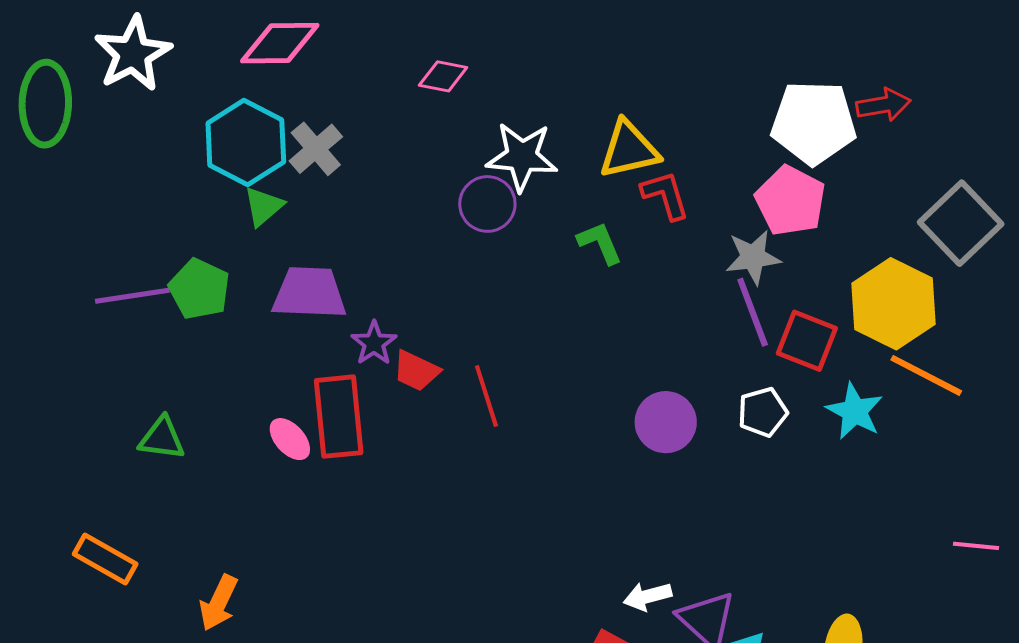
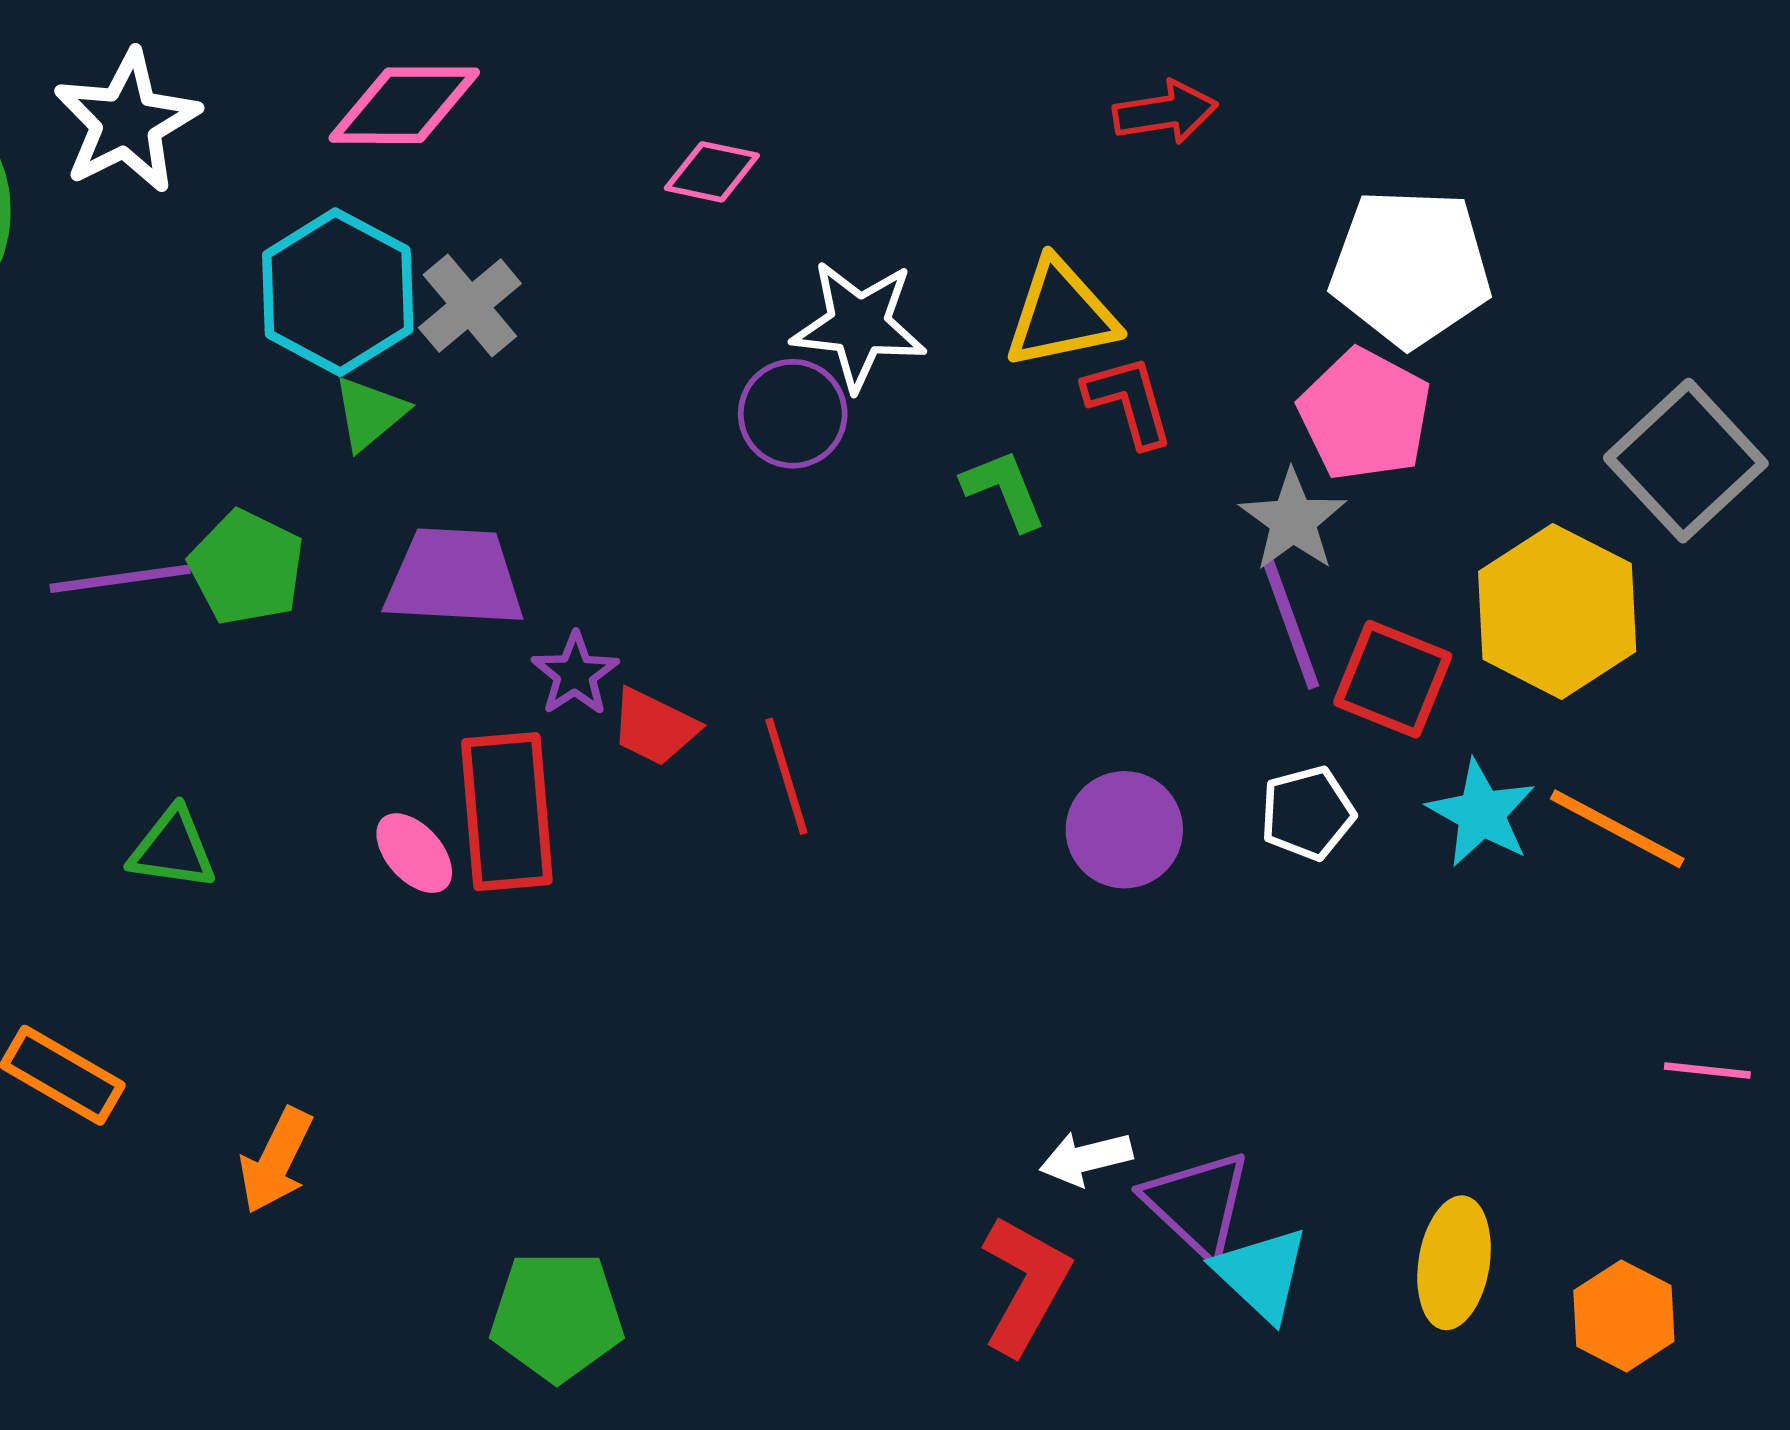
red arrow: (883, 105) -> (1165, 112), moved
gray star: (753, 257) -> (1293, 520), turned -30
orange line: (926, 375) -> (1617, 829), moved

